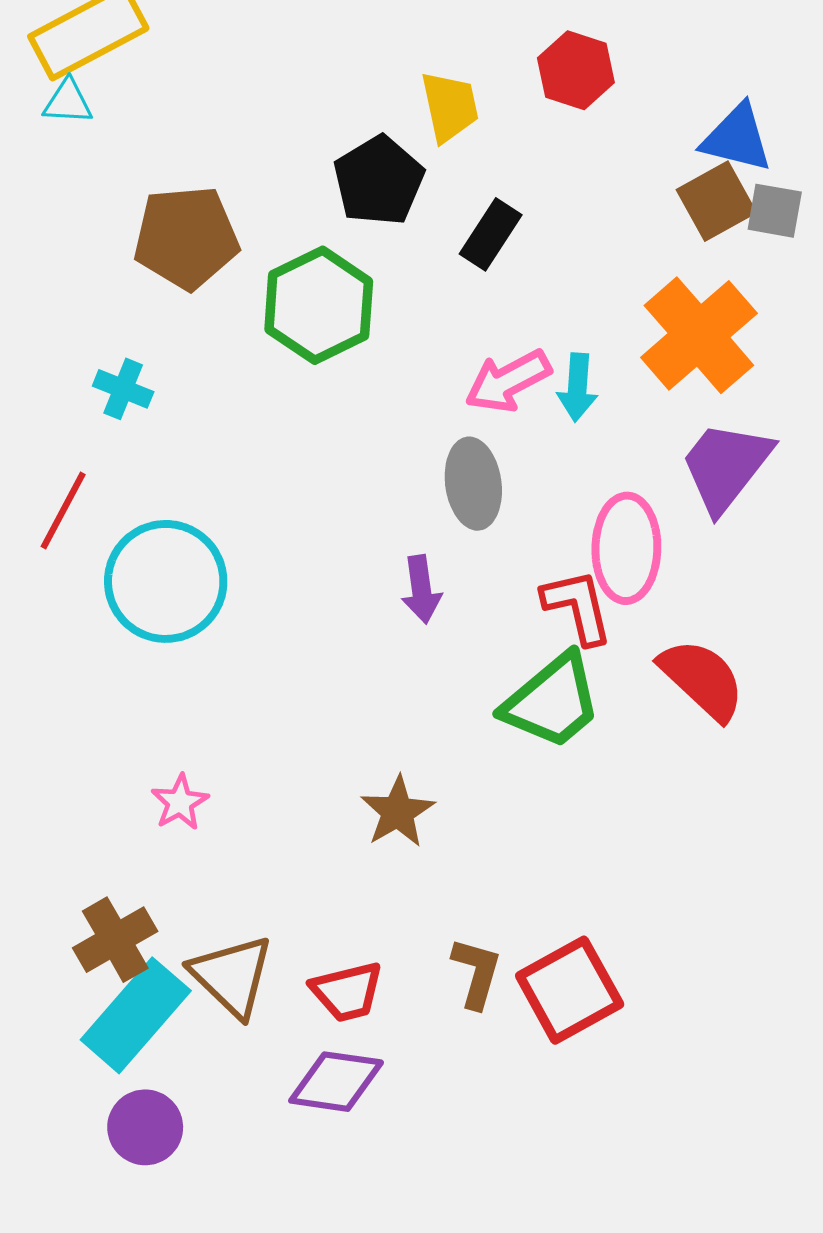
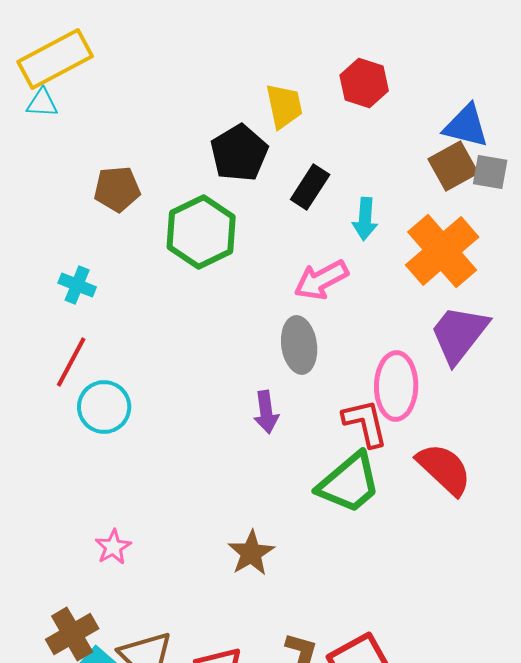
brown pentagon: (186, 237) -> (117, 189), size x0.7
cyan arrow: (577, 387) -> (365, 219), moved
red line: (63, 510) -> (71, 362), moved
cyan circle: (166, 581) -> (104, 407), size x0.7

